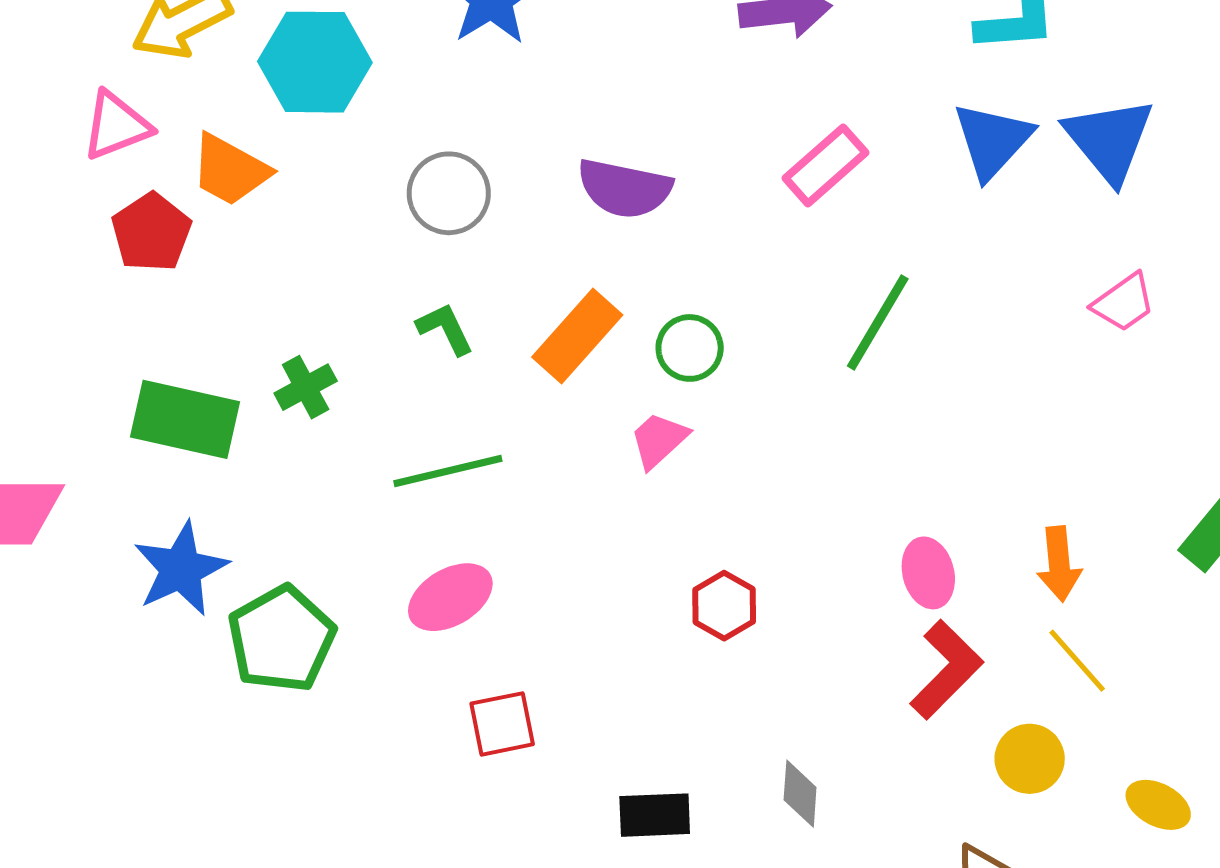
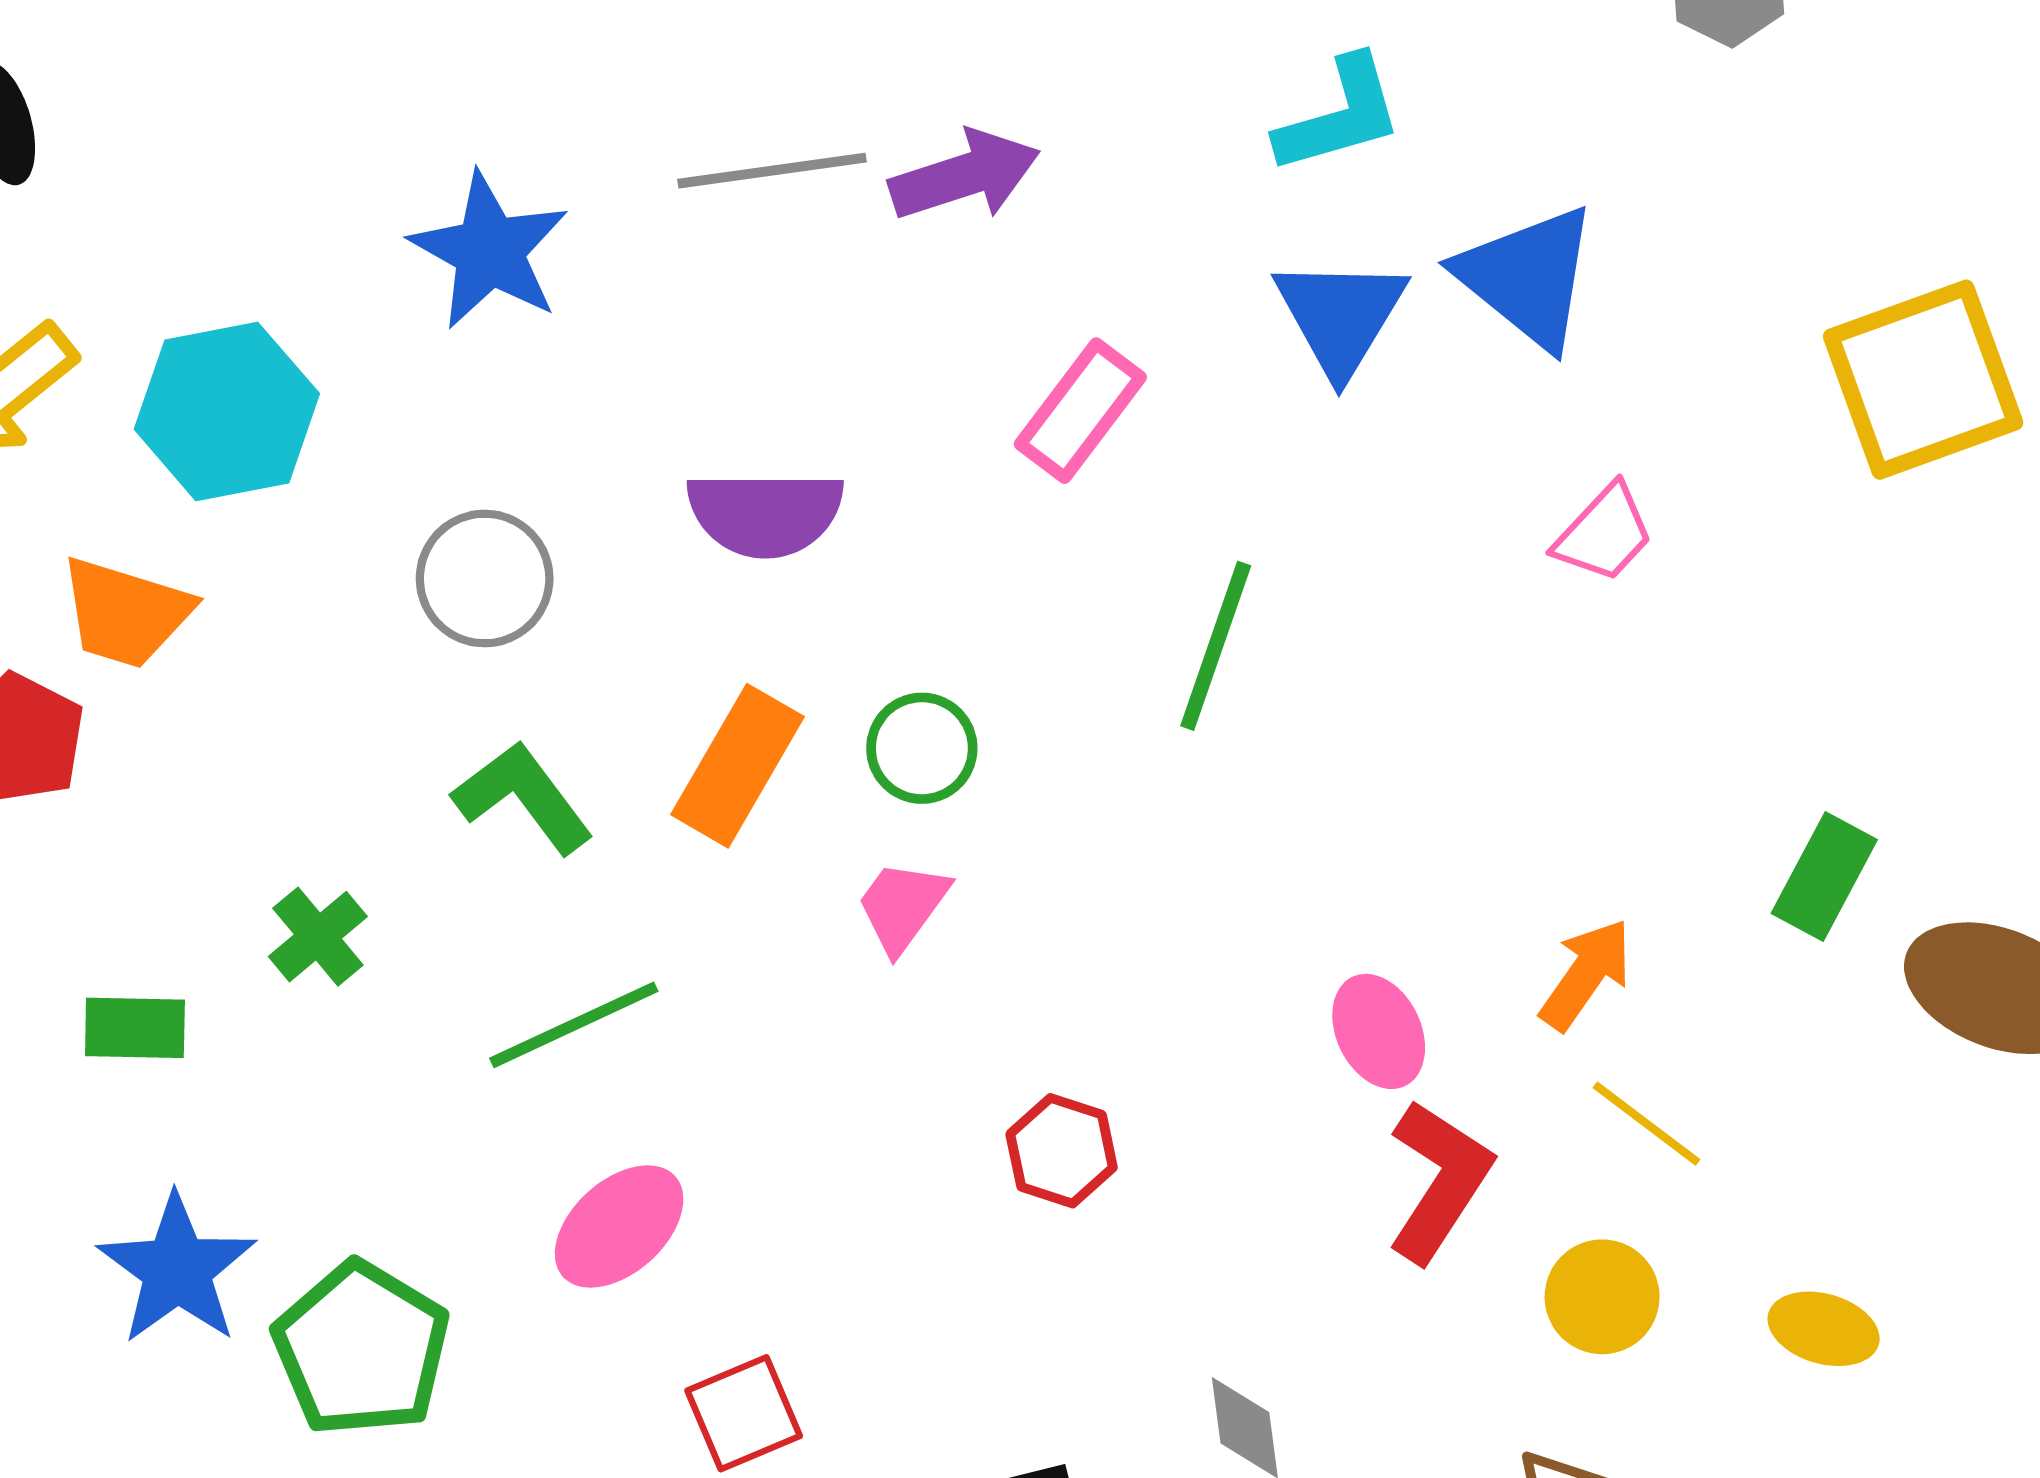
green L-shape: (445, 329) -> (523, 797), size x1.4
green rectangle: (185, 419) -> (135, 1028), size x0.6
orange arrow: (1059, 564) -> (1586, 974), turned -128

